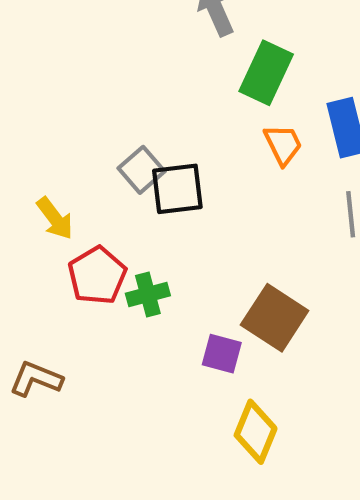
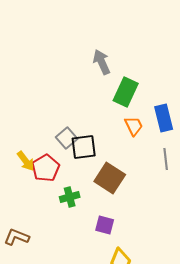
red pentagon: (97, 275) -> (46, 168), moved
brown square: (275, 318) -> (110, 178), moved

